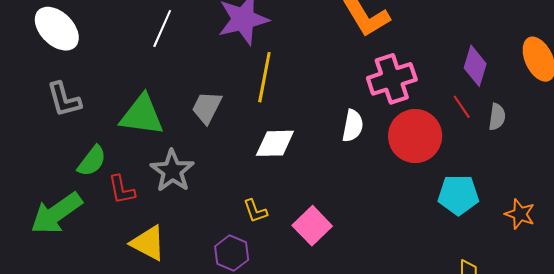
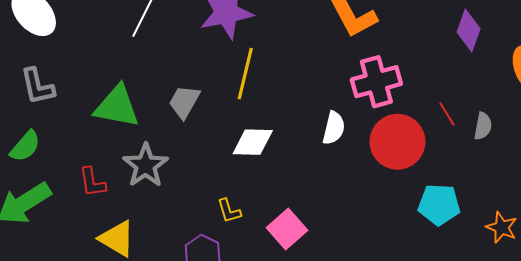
purple diamond: (475, 66) -> (469, 30), moved
green semicircle: (92, 161) -> (25, 146), moved

